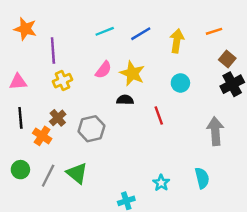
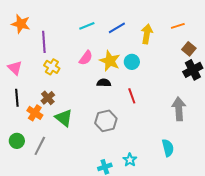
yellow cross: (63, 81) -> (52, 67), turned -35
pink triangle: (18, 82) -> (15, 68), turned 49
cyan circle: (180, 83) -> (132, 62), moved
gray hexagon: (91, 129) -> (106, 121), moved
green triangle: (77, 173) -> (64, 118), moved
cyan star: (161, 183) -> (130, 160), moved

